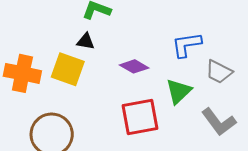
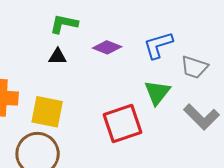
purple diamond: (134, 66) -> (107, 47), moved
yellow square: (68, 69) -> (47, 112), moved

